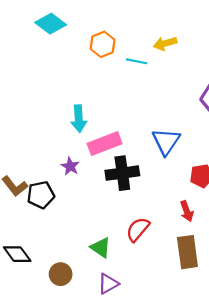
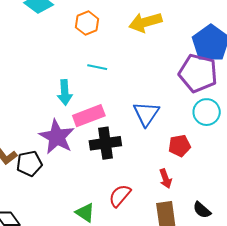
yellow arrow: (165, 43) -> (145, 22), size x1.5
cyan line: (137, 61) -> (97, 67), moved
purple star: (70, 166) -> (57, 137), size x2.0

